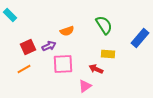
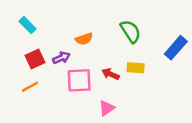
cyan rectangle: (10, 15) -> (28, 25), moved
red arrow: (96, 69) -> (110, 74), moved

